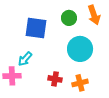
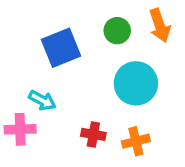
blue square: (36, 28) -> (61, 48), turned -30
cyan arrow: (25, 59) -> (42, 100), turned -105

